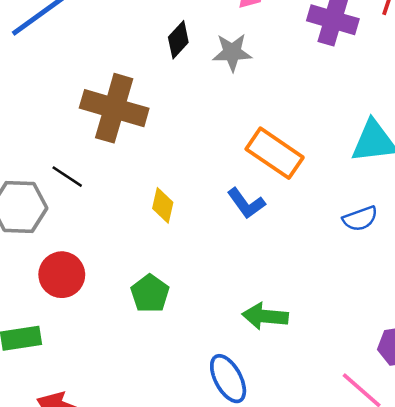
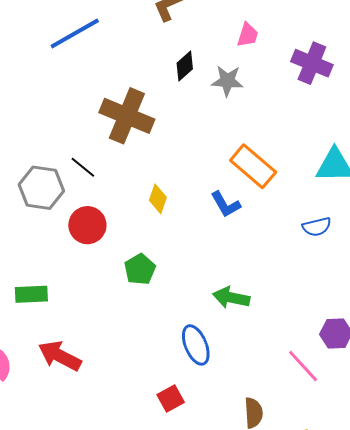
red circle: (62, 275) -> (87, 225), moved

